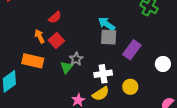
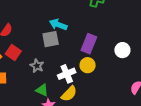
gray square: (109, 37) -> (51, 39), moved
green triangle: (66, 67) -> (42, 90), moved, turned -32
yellow circle: (130, 87) -> (88, 65), moved

